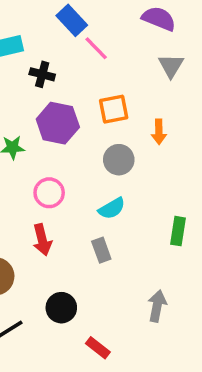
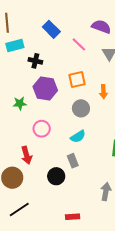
pink line: (96, 48) -> (79, 44), moved
red arrow: (42, 240) -> (26, 155), moved
black circle: (61, 308) -> (56, 176), moved
red rectangle: (98, 348) -> (73, 217), turned -40

